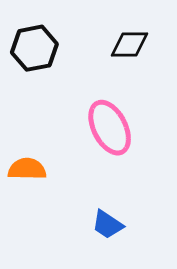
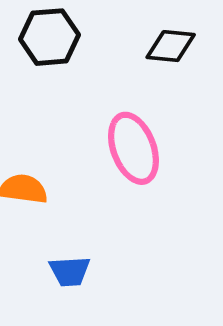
blue trapezoid: (107, 225) -> (70, 271), moved, turned -44

